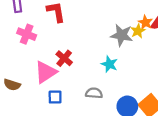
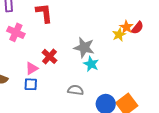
gray star: (122, 35) -> (84, 48), moved
pink triangle: (46, 72) -> (32, 68), size x0.6
blue square: (55, 97) -> (31, 84), moved

